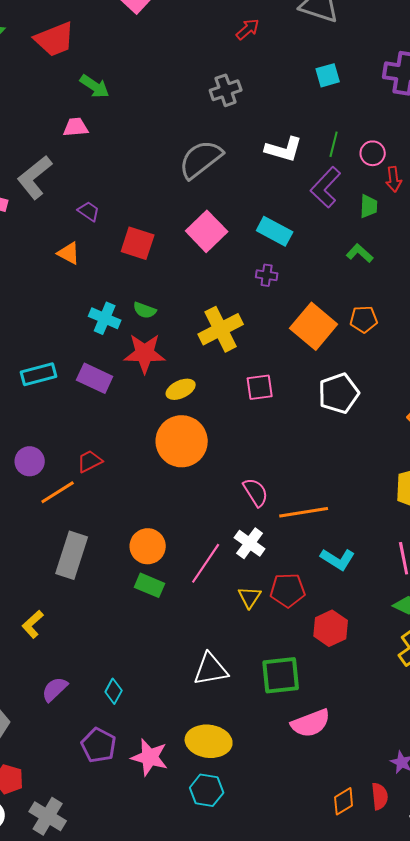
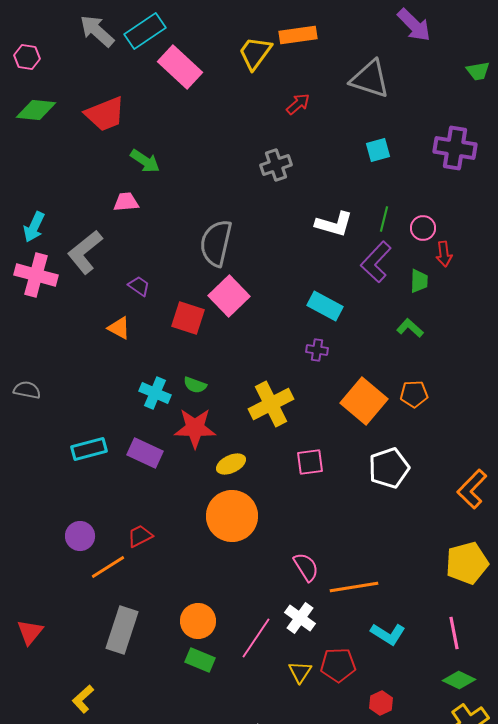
gray semicircle: (201, 159) -> (216, 243), moved, turned -39
pink square: (207, 231) -> (229, 296), moved
red hexagon: (331, 628) -> (381, 703), size x0.7

